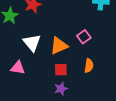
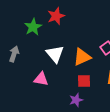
purple star: (61, 89) -> (76, 100), moved

